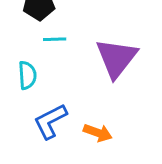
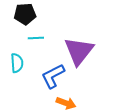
blue L-shape: (50, 121) -> (53, 76), moved

